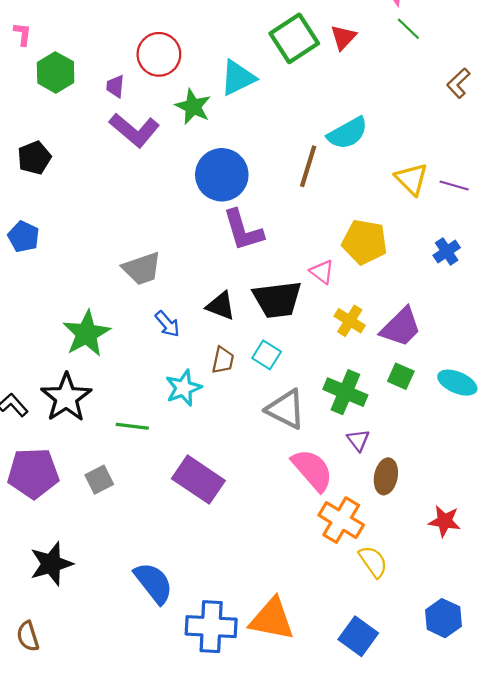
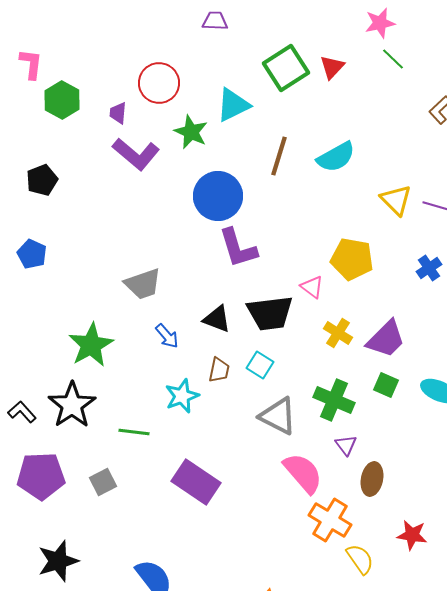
pink L-shape: (23, 34) -> (31, 64), size x1.4
brown line: (308, 166) -> (279, 156), moved
red star: (445, 521) -> (412, 535), moved

